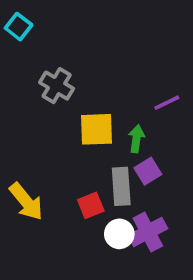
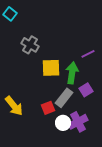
green arrow: (136, 139) -> (72, 73), size x1.5
purple square: (148, 171) -> (86, 90), moved
gray rectangle: (121, 186) -> (64, 98), turned 42

